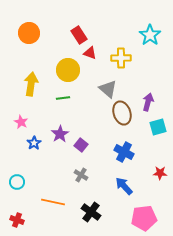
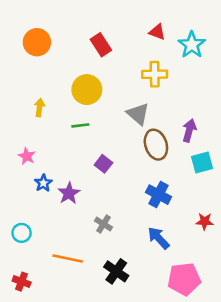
red triangle: (90, 53) -> (157, 32), moved
yellow arrow: (31, 84) -> (39, 107), size x0.6
purple star: (60, 134) -> (69, 193), moved
purple square: (81, 145) -> (103, 164), moved

